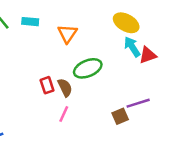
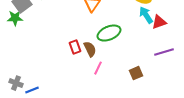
purple line: (138, 103) -> (164, 52), moved
pink line: (64, 114) -> (98, 68), moved

